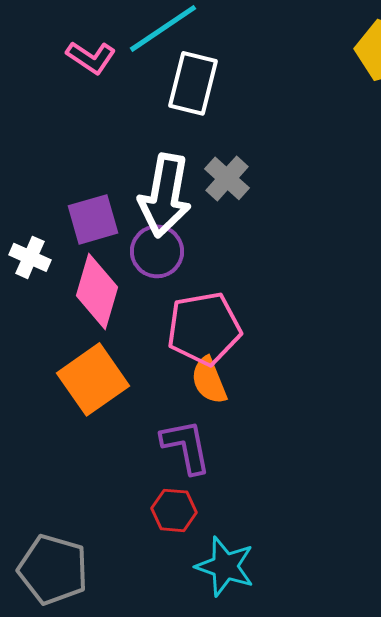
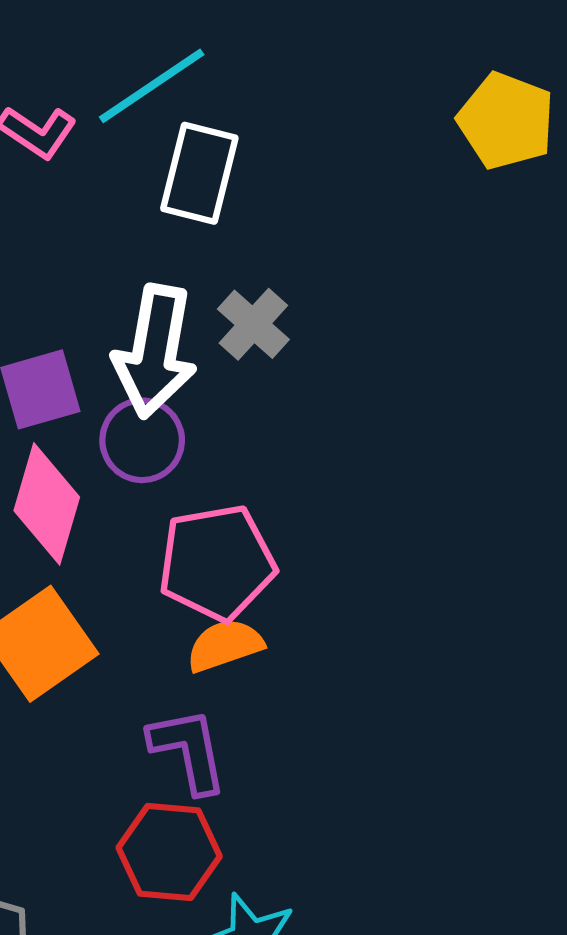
orange semicircle: (209, 380) -> (225, 645), turned 93
red hexagon: (174, 510) -> (169, 852), size x1.4

